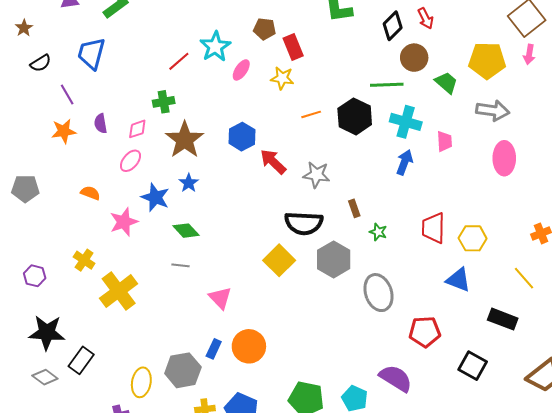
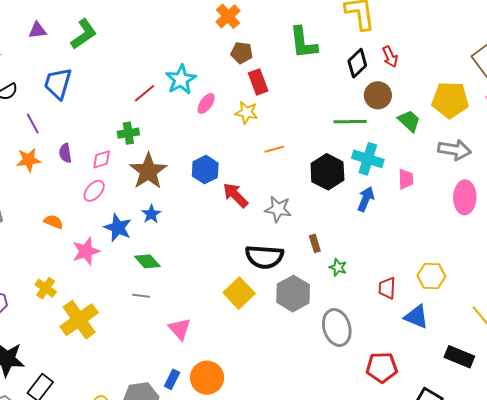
brown pentagon: (265, 29) -> (242, 53), moved
black hexagon: (355, 116) -> (327, 172), moved
red trapezoid: (433, 228) -> (387, 288), moved, size x0.7

